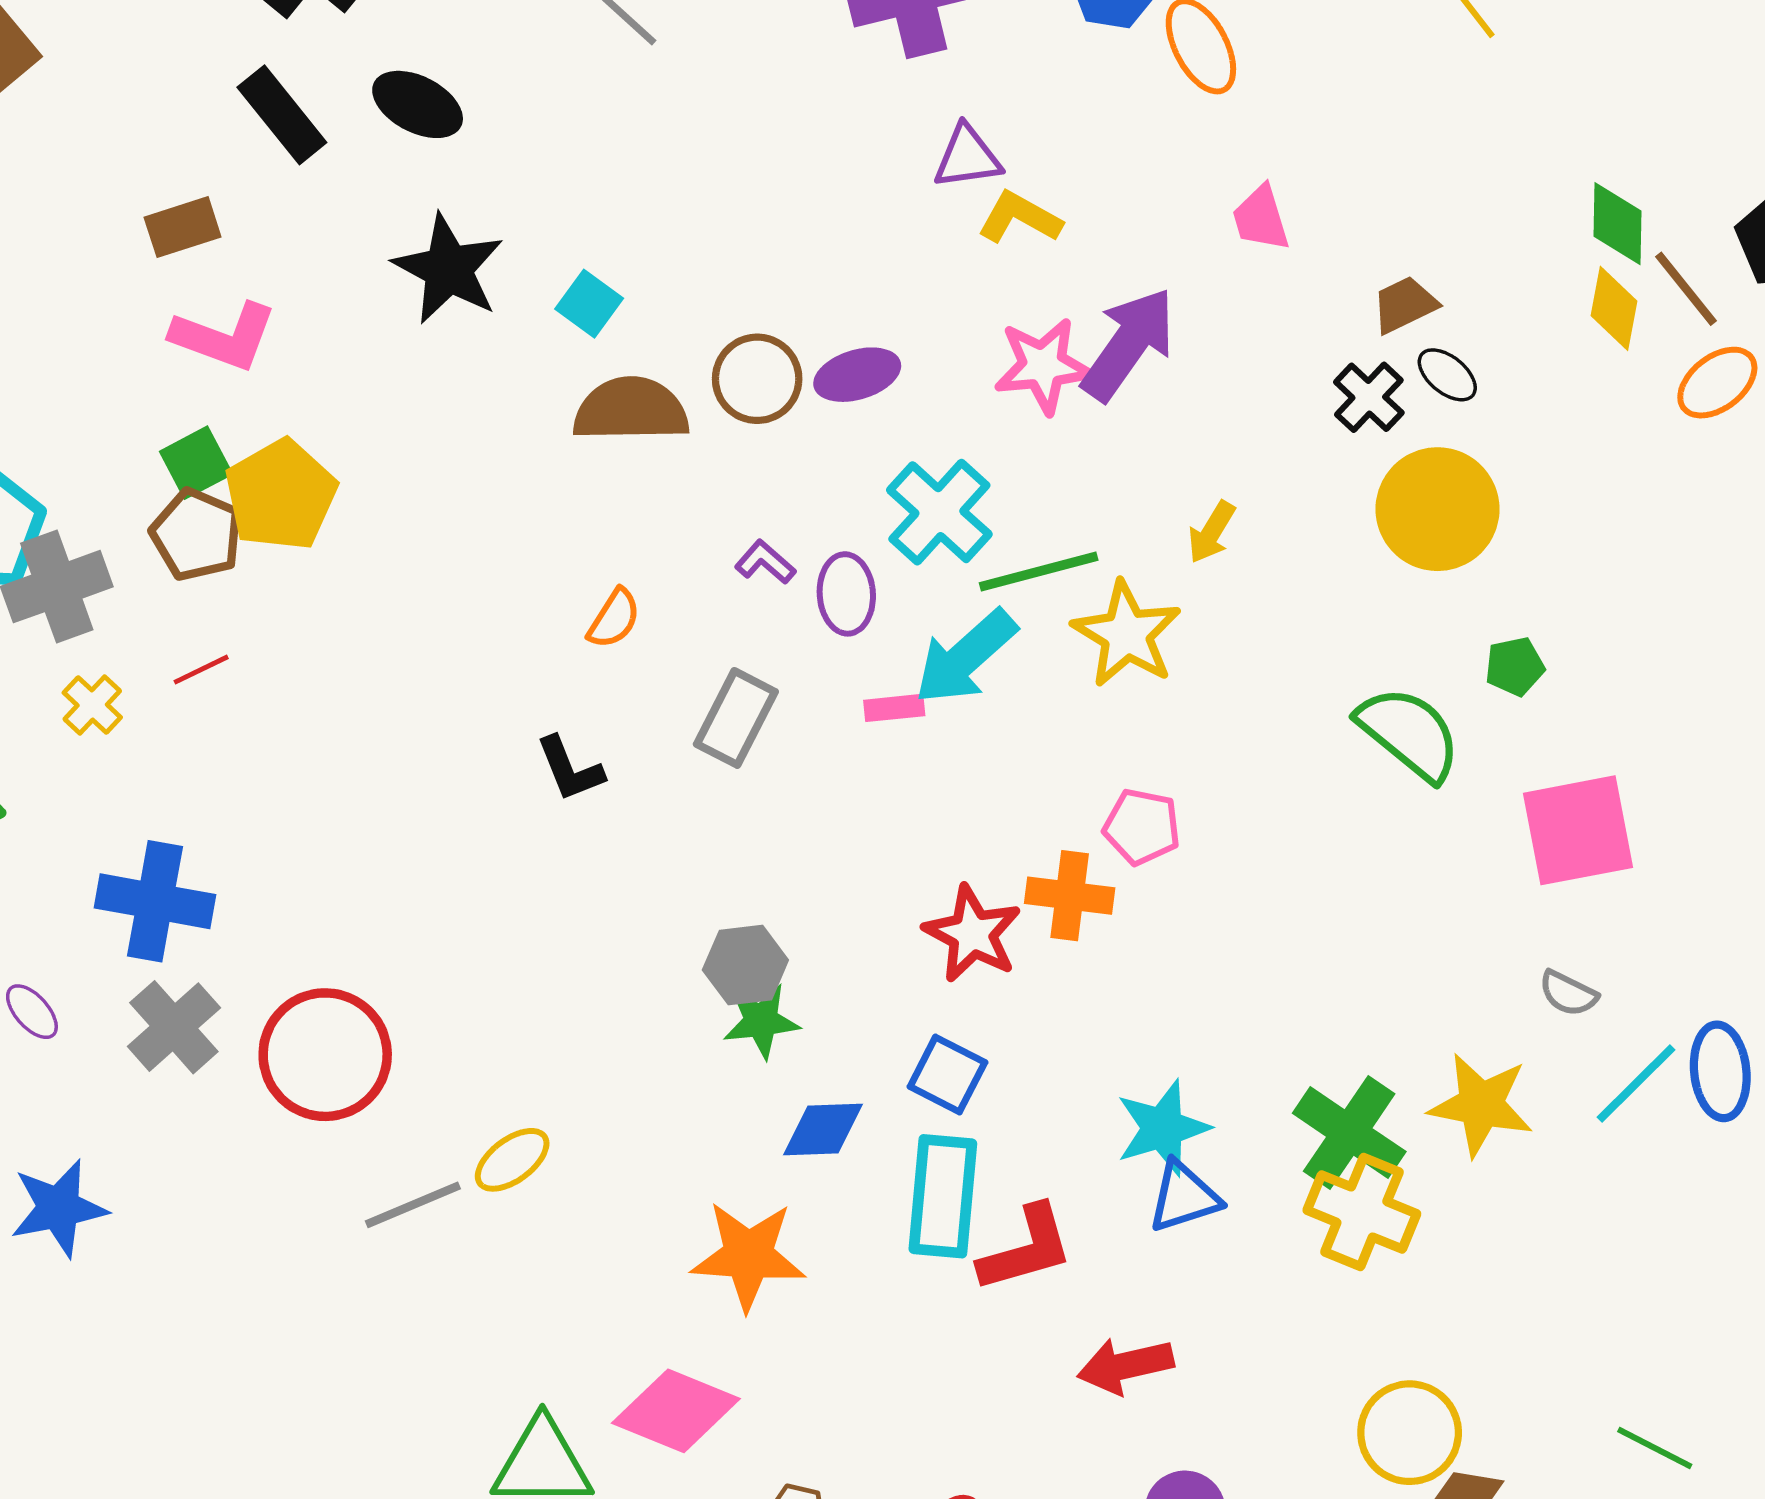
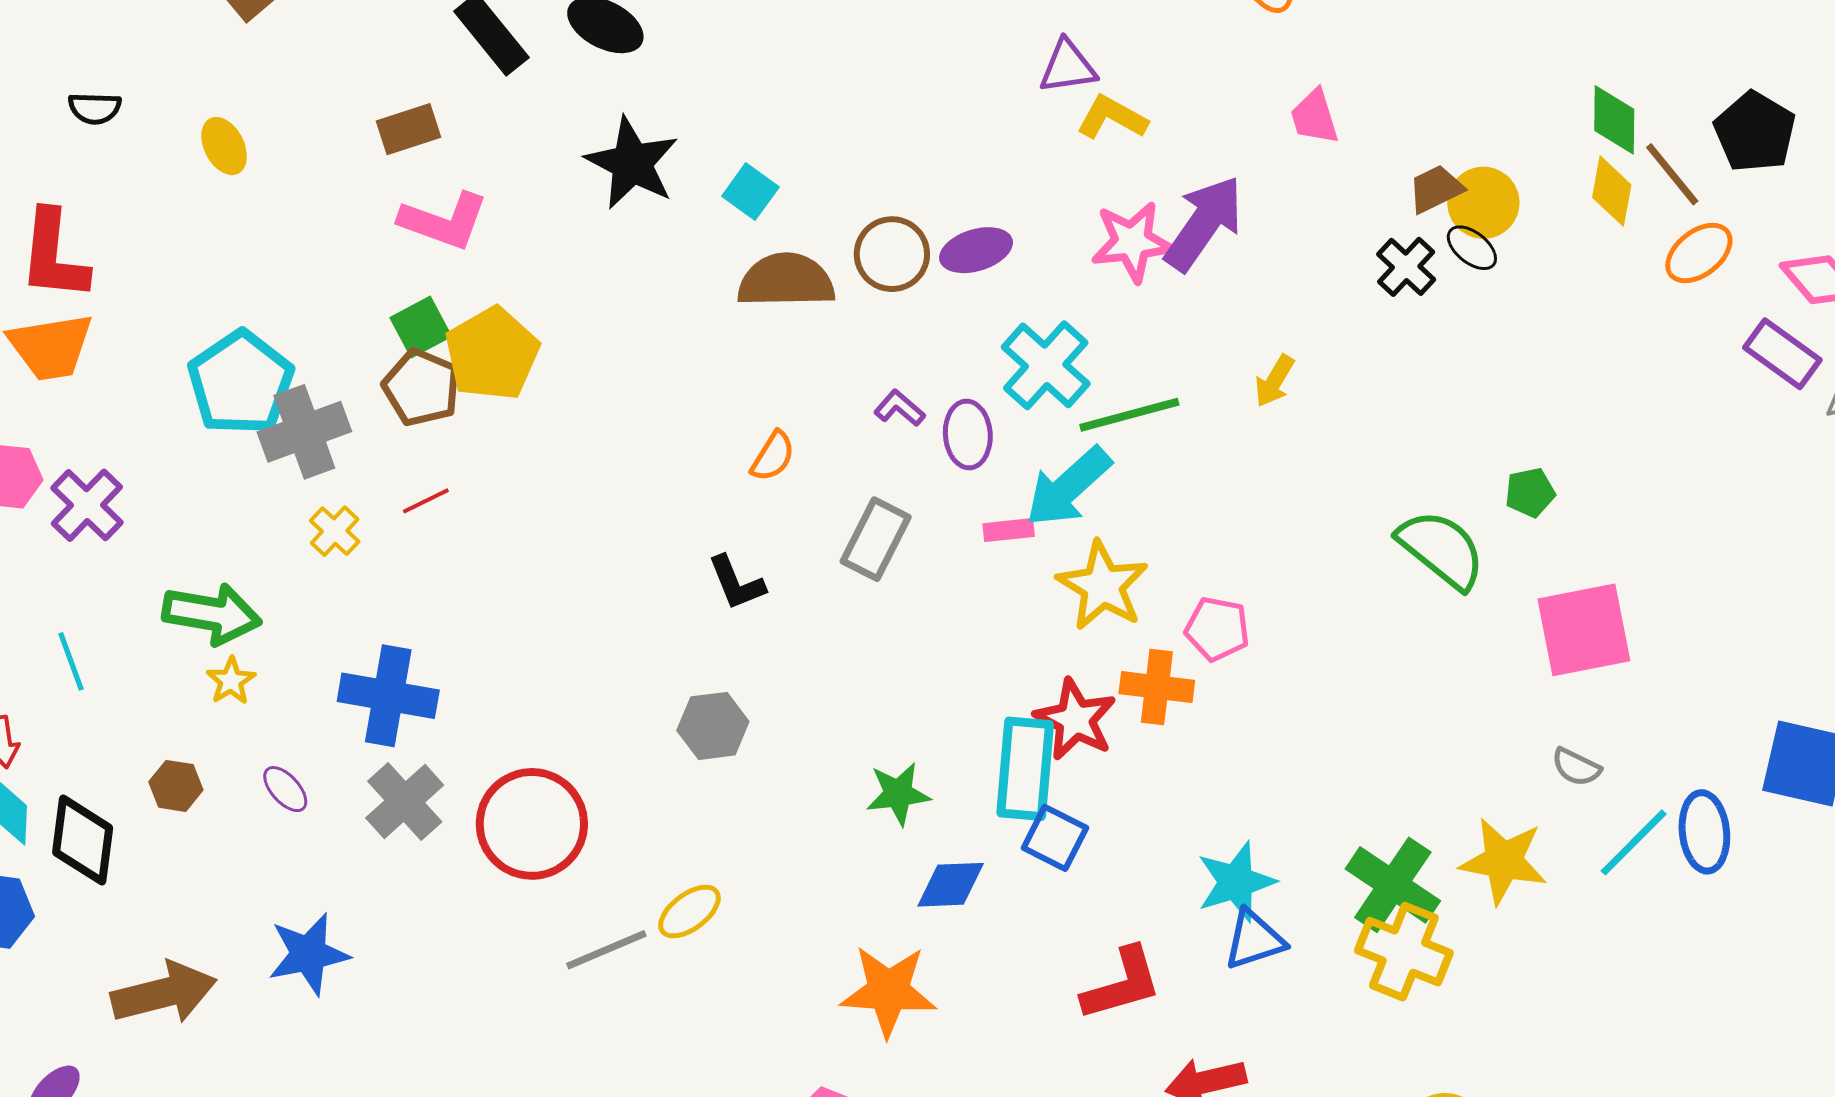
yellow circle: (1437, 509) -> (1483, 203), moved, size x0.7
yellow star: (1127, 634) -> (1103, 586), moved
gray hexagon: (745, 965) -> (713, 726), moved
cyan rectangle: (943, 1196) -> (1025, 769), moved

